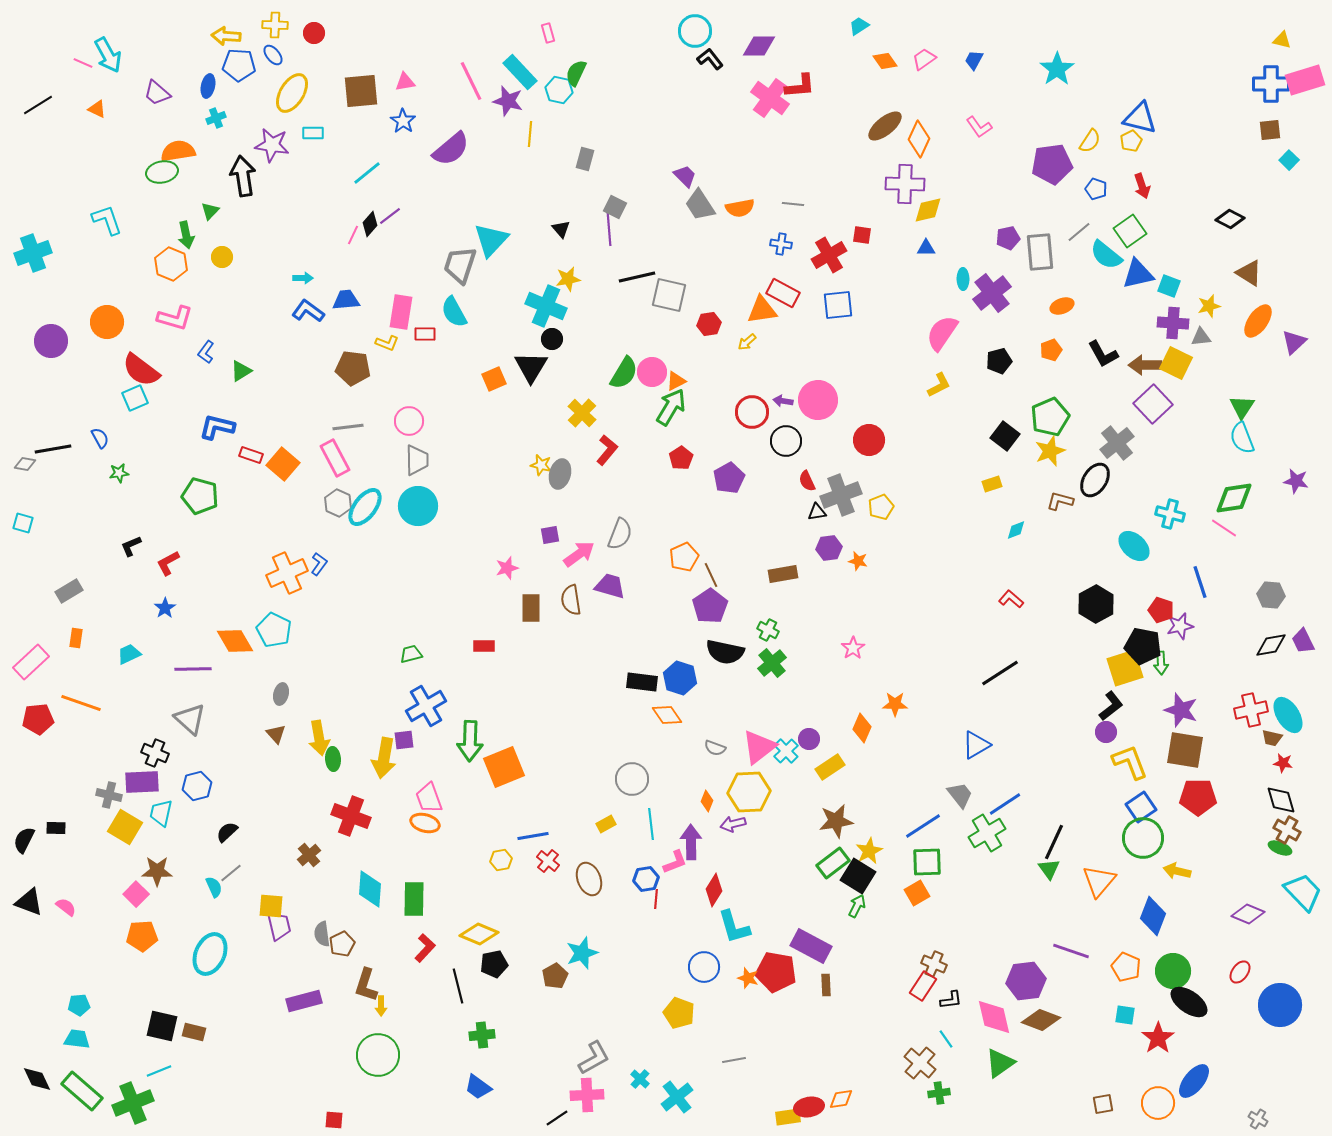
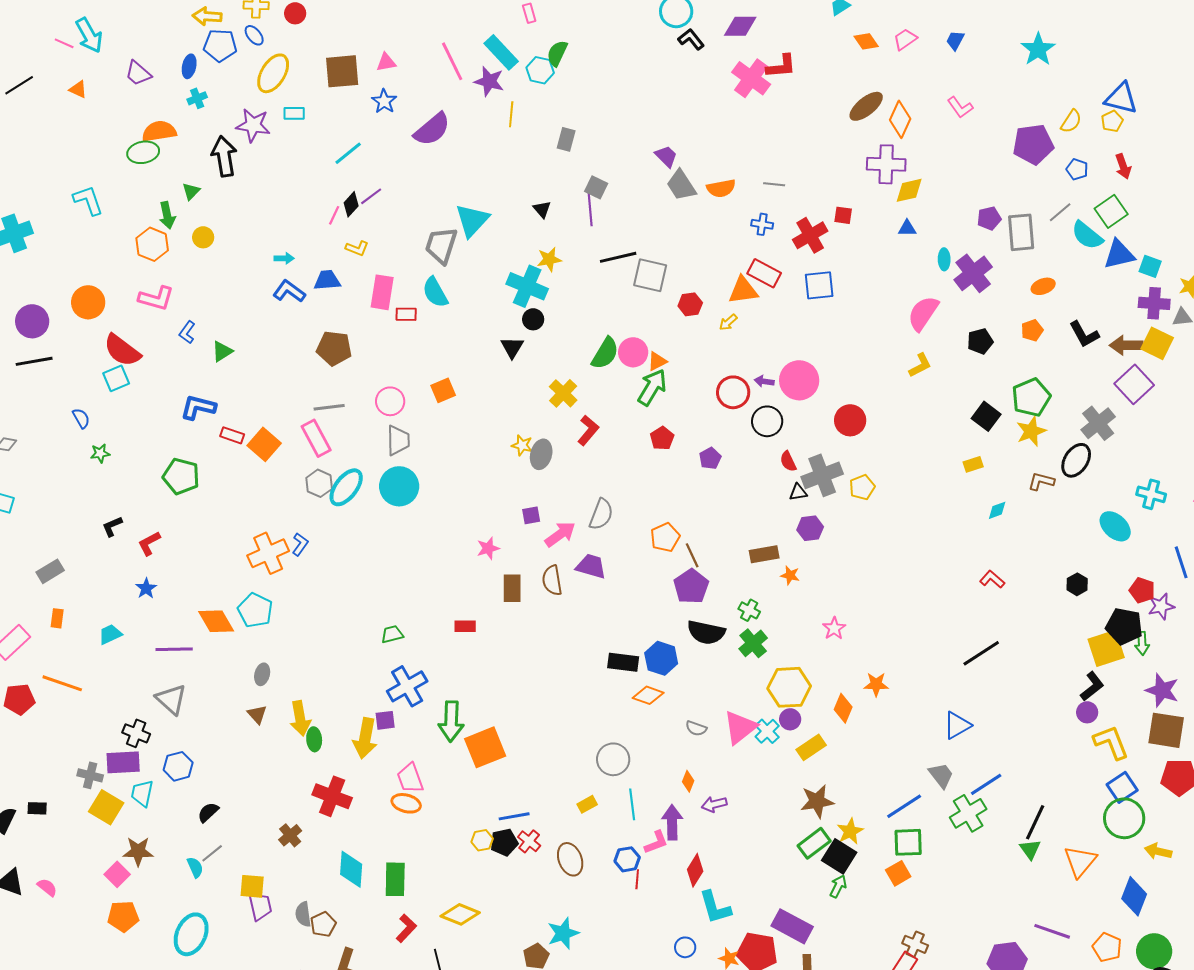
yellow L-shape: (387, 343) -> (357, 248), moved
black triangle: (531, 367) -> (512, 347), size x0.7
orange square: (494, 379) -> (443, 390), moved
black line: (53, 449) -> (34, 361), moved
purple pentagon: (729, 478) -> (710, 458), size x0.7
orange star: (858, 561) -> (790, 575), moved
black hexagon: (1096, 604) -> (1077, 584), size x0.6
orange diamond: (667, 715) -> (648, 695), turned -36
yellow hexagon: (749, 792) -> (789, 687), moved
black pentagon: (494, 964) -> (504, 842), moved
blue circle: (704, 967) -> (685, 947), size x0.7

